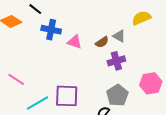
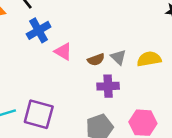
yellow semicircle: (141, 18) -> (149, 59), moved
blue cross: (51, 30) -> (39, 30), turned 36

